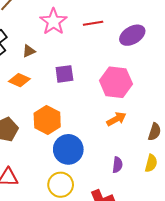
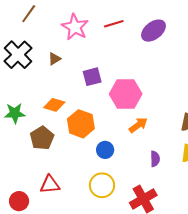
orange diamond: (19, 80) -> (54, 105), moved
pink hexagon: (116, 82) -> (126, 94), moved
orange arrow: (116, 119) -> (138, 125), moved
blue circle: (68, 149) -> (105, 150), size x0.6

